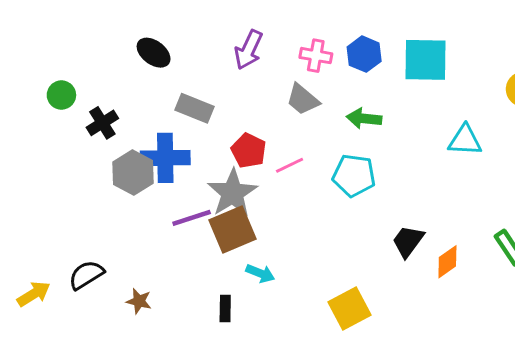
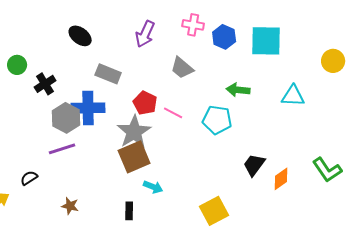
pink cross: (316, 56) -> (193, 25), moved
green arrow: (364, 118) -> (238, 90), moved
pink line: (290, 165) -> (173, 113), turned 54
purple line: (192, 218) -> (62, 149), moved
black semicircle: (86, 275) -> (29, 178), moved, size x0.7

